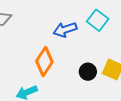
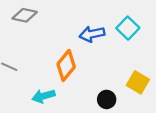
black circle: (88, 72) -> (107, 99), moved

